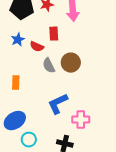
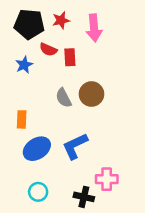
red semicircle: (37, 47) -> (48, 50), moved
pink cross: (81, 120) -> (107, 179), moved
blue ellipse: (15, 121) -> (37, 149), moved

